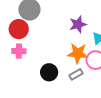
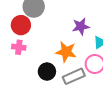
orange star: (78, 53) -> (66, 52), moved
gray rectangle: (76, 74) -> (74, 76), size x1.5

